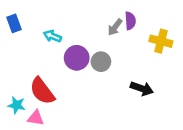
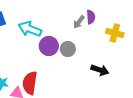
cyan arrow: (52, 36) -> (30, 29), size x1.6
red semicircle: (42, 91) -> (30, 83), moved, turned 45

